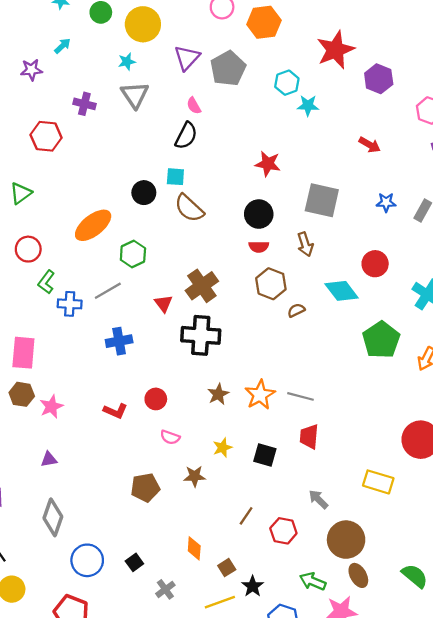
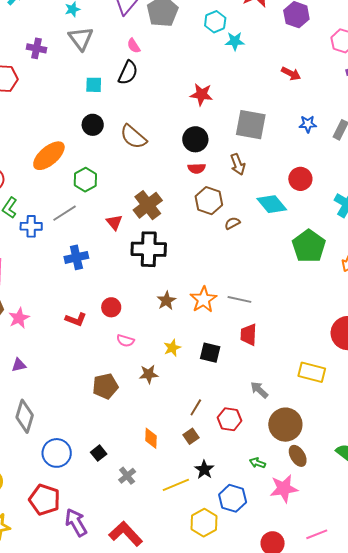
cyan square: (175, 177) -> (94, 85), moved
brown square: (227, 568) -> (191, 436), moved
green arrow: (313, 581) -> (257, 463), size x0.7

